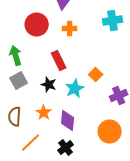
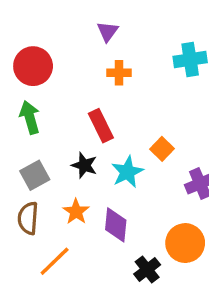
red circle: (37, 24) -> (33, 66), moved
gray square: (19, 80) -> (35, 175), moved
black cross: (66, 148) -> (147, 269), moved

